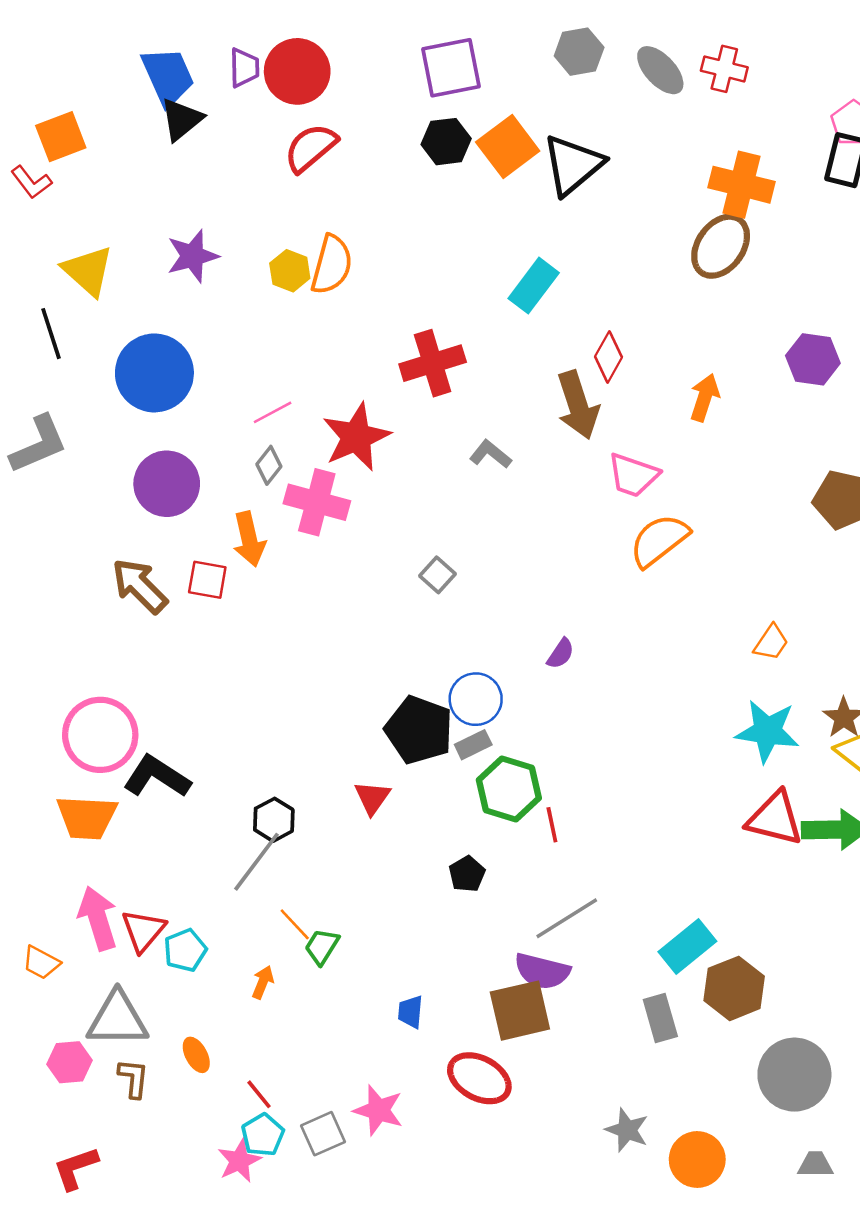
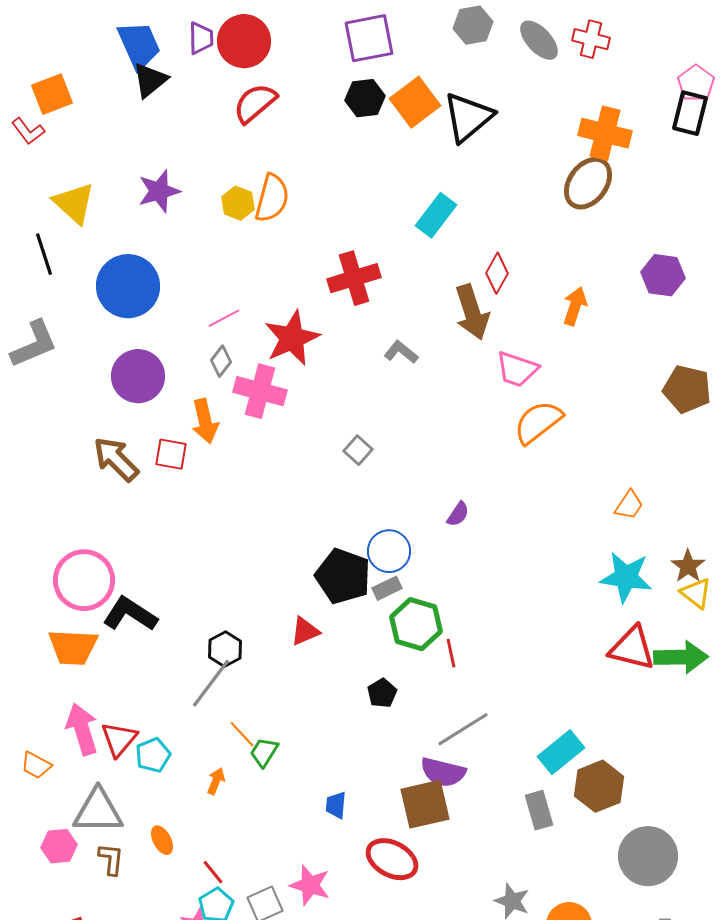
red triangle: (372, 798) -> (305, 631), turned 32

